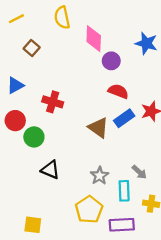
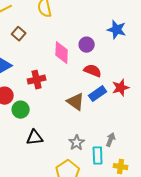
pink diamond: (94, 39) -> (62, 53), moved
red cross: (53, 102) -> (37, 80), turned -30
black triangle: (50, 170) -> (35, 138), turned -30
gray arrow: (139, 172) -> (111, 140), turned -112

